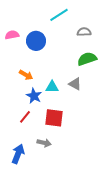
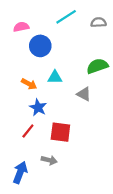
gray semicircle: (84, 32) -> (98, 22), moved
pink semicircle: (12, 35) -> (21, 27), moved
cyan triangle: (52, 87) -> (55, 77), moved

